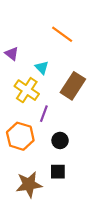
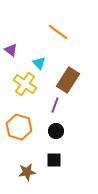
purple line: (44, 114) -> (55, 105), moved
brown star: (29, 184) -> (27, 172), size x0.7

